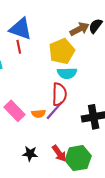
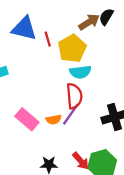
red line: (19, 47) -> (48, 39), moved

